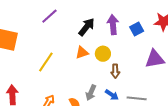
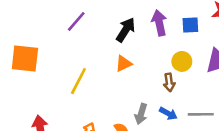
blue square: (137, 29) -> (190, 25), turned 32
yellow circle: (103, 54) -> (182, 61), moved

